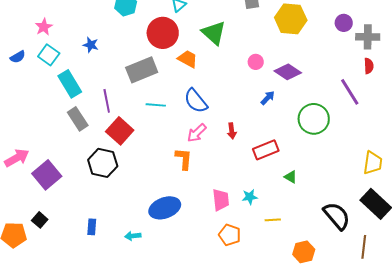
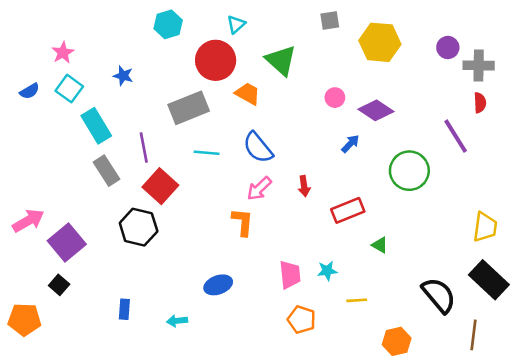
blue ellipse: (165, 208) -> (218, 285), size x0.7
black square: (40, 220) -> (59, 285), moved

